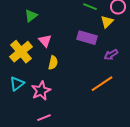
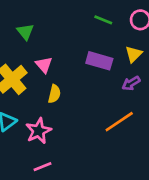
green triangle: (31, 16) -> (25, 32), turned -32
yellow triangle: (107, 22) -> (134, 54), moved

